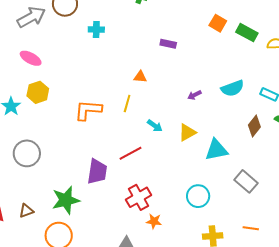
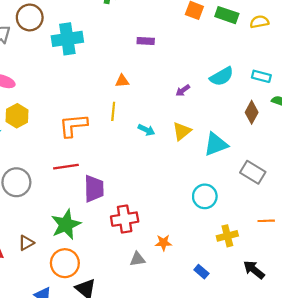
cyan cross: (96, 30) -> (67, 39), size x1.8
red line: (131, 153) -> (66, 167), moved, turned 30
red cross: (139, 197) -> (125, 219), moved, turned 30
orange star: (154, 221) -> (163, 243), moved

